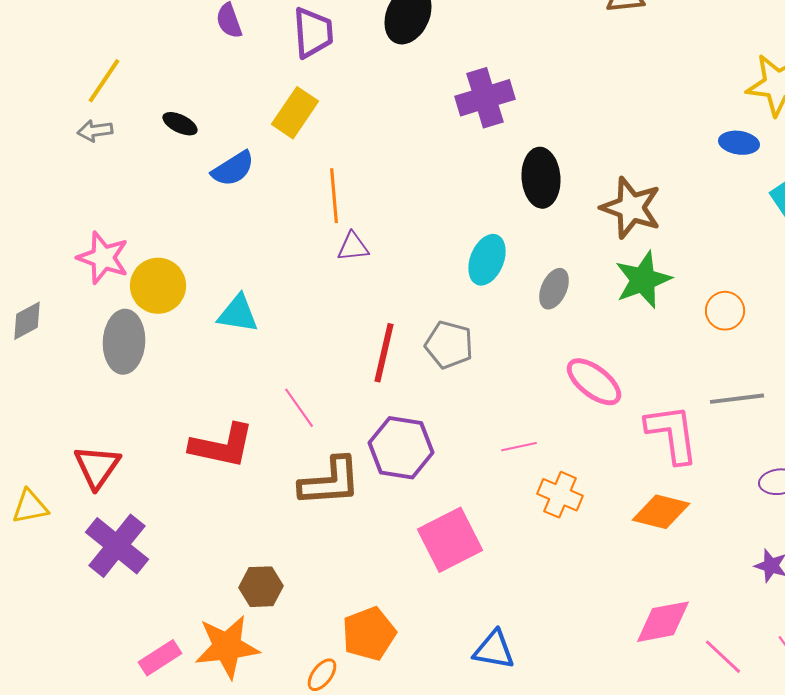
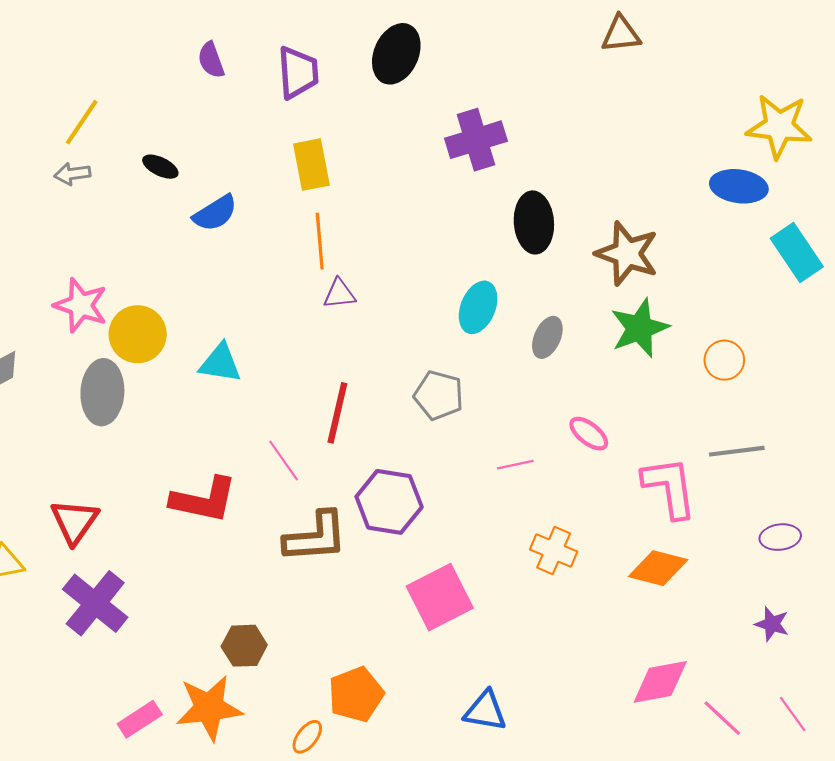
yellow rectangle: (295, 113) -> (311, 165), moved, turned -45
blue ellipse: (739, 143) -> (739, 186), size x1.4
red line: (384, 353) -> (337, 413), moved
pink ellipse: (594, 382) -> (589, 434), size x0.7
pink line: (519, 447) -> (515, 465), moved

